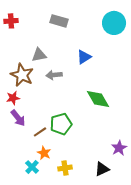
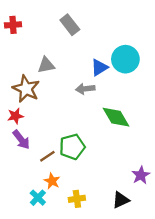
gray rectangle: (59, 21) -> (70, 25), turned 36
cyan circle: (114, 23) -> (125, 59), moved
gray arrow: (54, 75) -> (85, 89), moved

